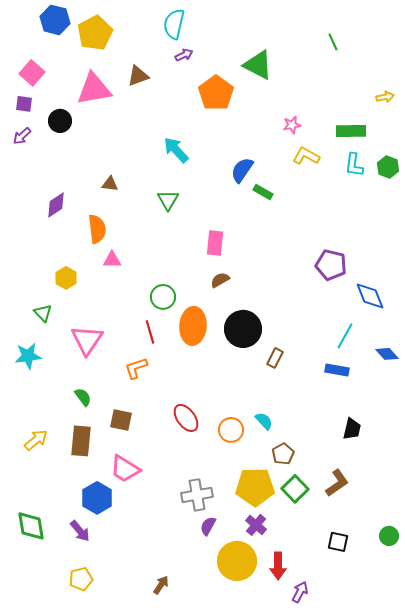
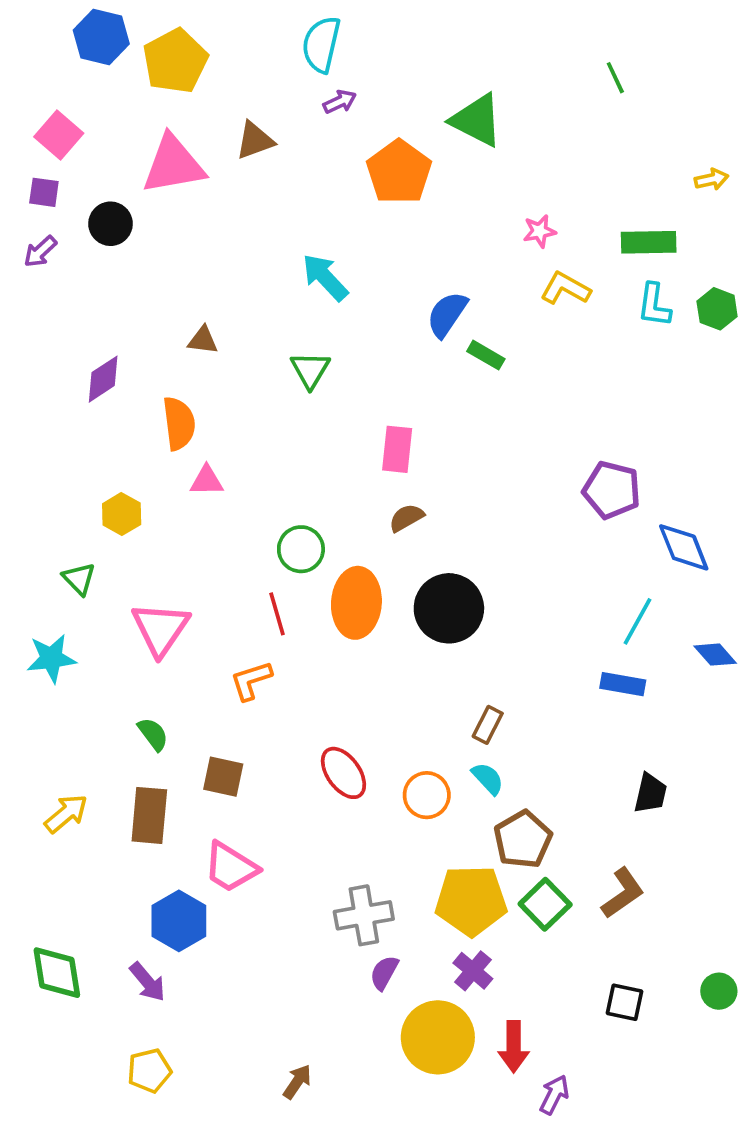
brown rectangle: (275, 358) -> (488, 725), moved
brown pentagon: (283, 454) -> (523, 839), size x1.4

